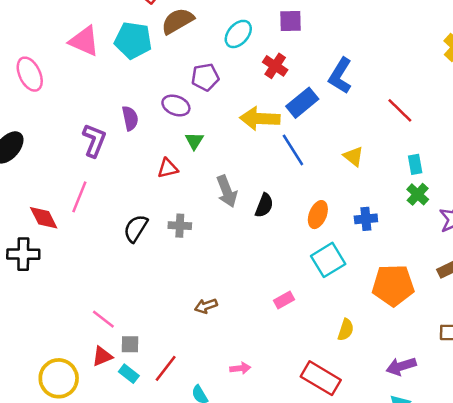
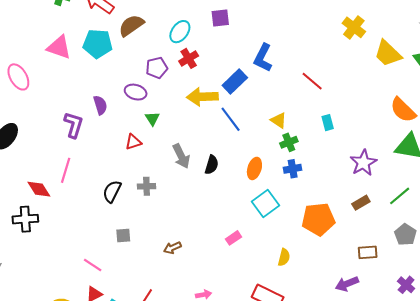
red cross: (275, 66) -> (189, 58), moved, turned 30
green cross: (418, 194) -> (289, 142), moved, turned 30
gray square: (130, 344) -> (123, 236), moved
purple arrow: (401, 366) -> (347, 284), moved

